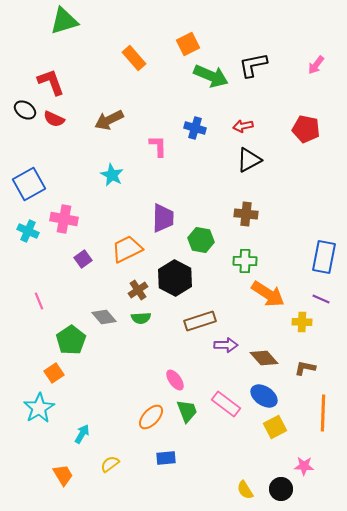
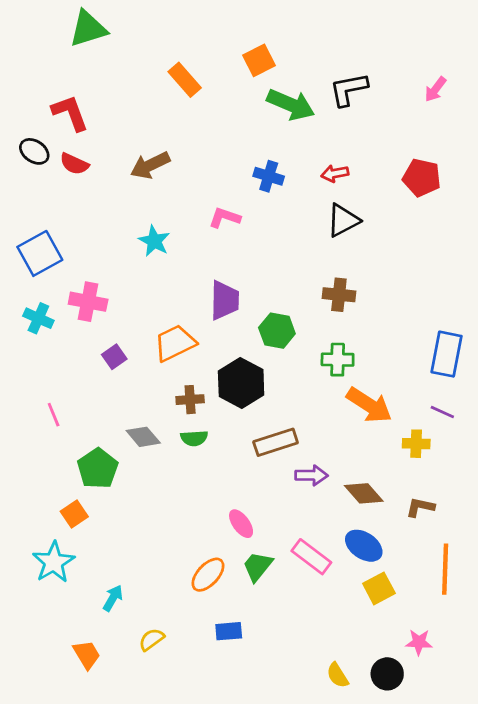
pink L-shape: (158, 146) -> (225, 218), moved, turned -70
brown cross: (138, 290) -> (190, 400), turned 30
green trapezoid: (187, 411) -> (258, 566), turned -120

